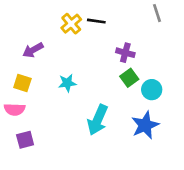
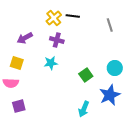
gray line: (157, 13) -> (110, 25), moved
purple cross: (125, 53) -> (57, 40), moved
green square: (129, 78) -> (86, 75), moved
cyan arrow: (98, 120) -> (84, 109), moved, size x0.7

